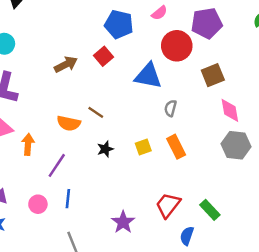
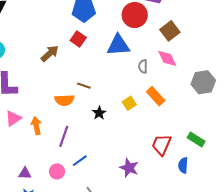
pink diamond: (230, 110) -> (167, 58), moved
blue line: (68, 199) -> (80, 161), turned 63

